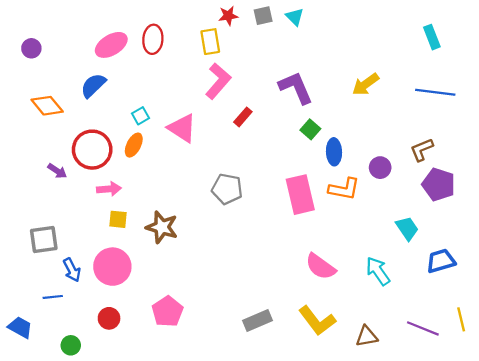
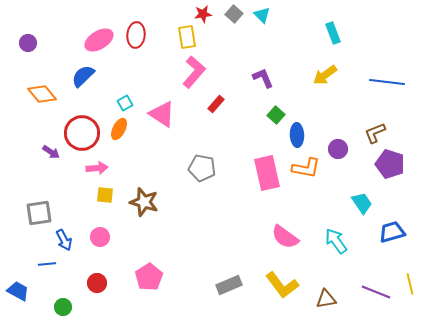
gray square: (263, 16) -> (234, 14), turned -36
cyan rectangle: (432, 37) -> (333, 33), moved
purple L-shape: (296, 88) -> (263, 78), size x0.7
pink circle: (112, 267) -> (100, 237), size x0.6

